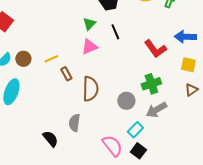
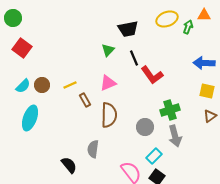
pink triangle: (89, 47) -> (108, 83), moved
red L-shape: (155, 49) -> (152, 75), moved
gray arrow: (156, 110) -> (175, 136), turned -75

